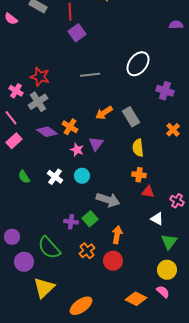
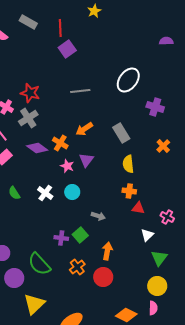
orange arrow: (104, 113) -> (84, 129), moved
gray arrow: (108, 200) -> (98, 216), size x0.6
white triangle: (157, 219) -> (147, 235), turned 48
pink semicircle: (163, 292) -> (153, 308), turned 48

